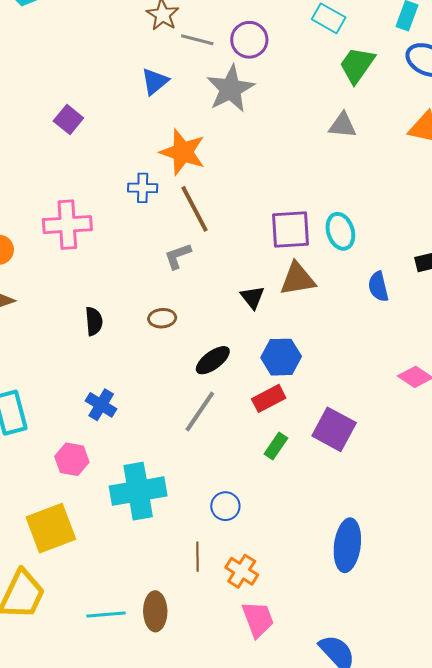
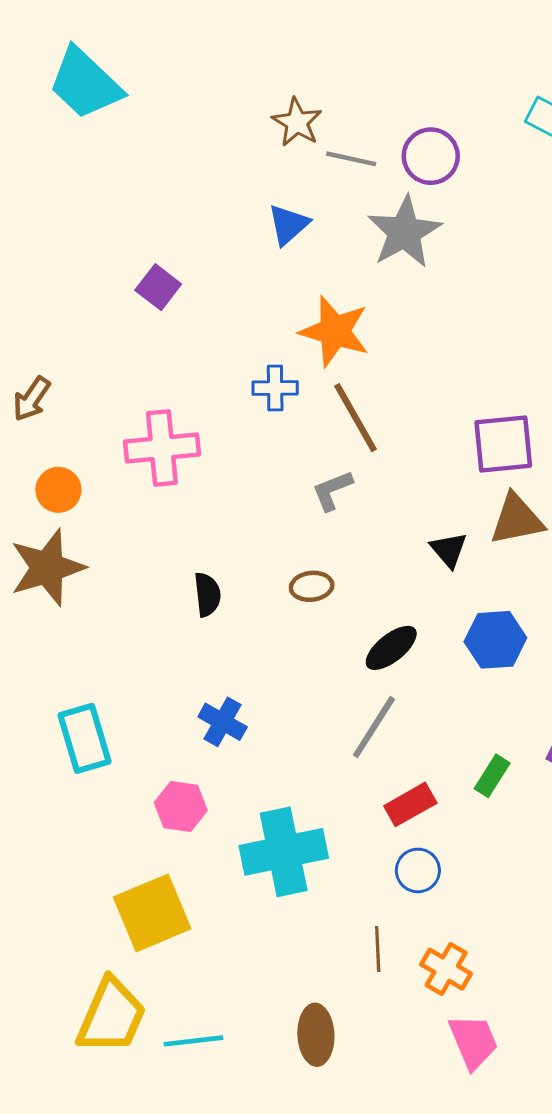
red rectangle: (269, 398) -> (410, 804), moved
cyan line: (106, 614) -> (193, 1041), moved

